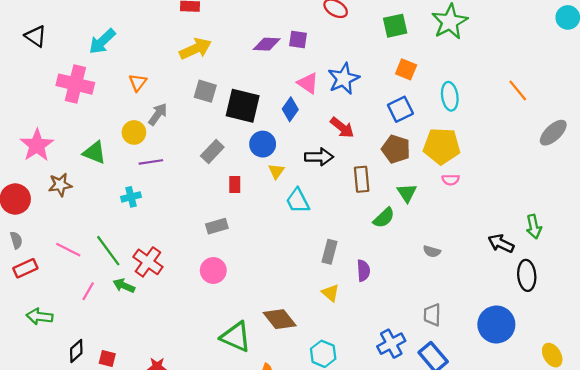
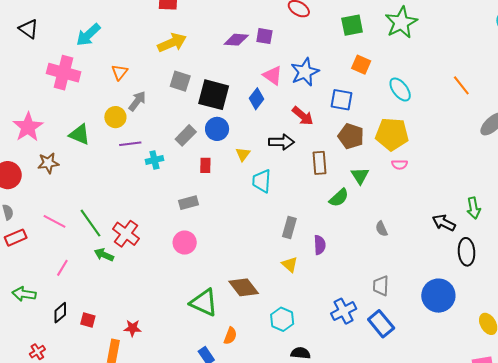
cyan ellipse: (450, 96) -> (400, 89), turned -30
blue square: (400, 109) -> (342, 100), moved, turned 35
blue circle: (263, 144) -> (217, 129), moved
cyan cross: (131, 197) -> (154, 160), moved
cyan trapezoid: (298, 201) -> (262, 181), turned 30
gray semicircle: (432, 251) -> (382, 229), turned 49
pink line: (88, 291) -> (62, 268), moved
green arrow: (40, 316) -> (24, 294), moved

